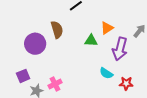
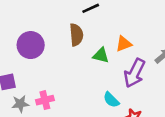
brown semicircle: (57, 30) -> (76, 35), moved

